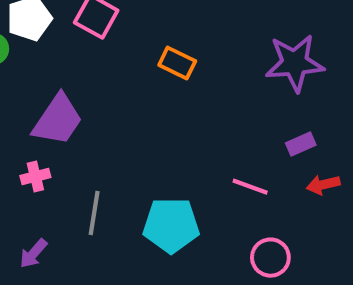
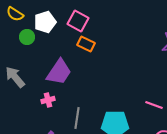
orange rectangle: (177, 63) -> (86, 44), moved

